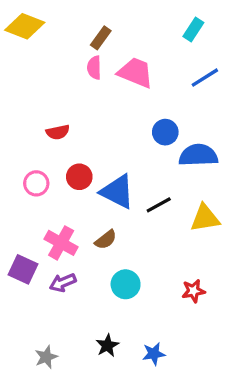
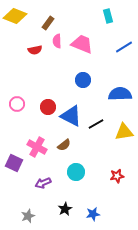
cyan rectangle: (193, 30) -> (108, 16), moved, turned -48
brown rectangle: (101, 38) -> (48, 23), moved
red semicircle: (58, 132) -> (35, 50), moved
blue circle: (165, 132) -> (83, 80), moved
pink circle: (36, 183) -> (17, 104), moved
purple arrow: (63, 283) -> (43, 183), moved

